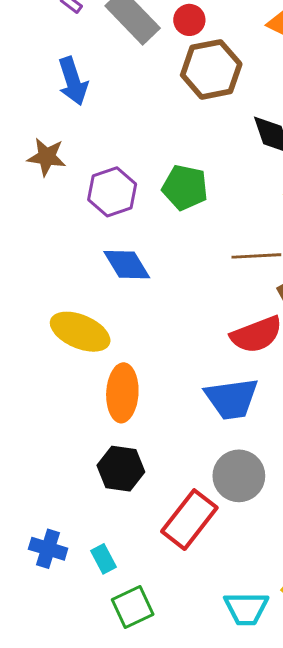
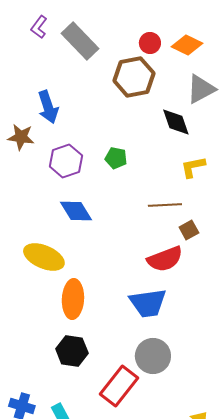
red circle: (189, 20) -> (150, 43), moved
blue arrow: (73, 81) -> (48, 107), moved
green pentagon: (185, 187) -> (116, 158), size x0.7

